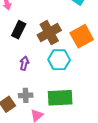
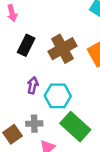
cyan hexagon: (59, 60) -> (58, 96), moved
green rectangle: (60, 98) -> (75, 127), turned 45

